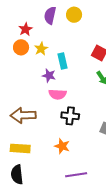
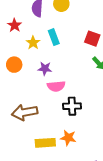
orange circle: (21, 47) -> (14, 65), moved
cyan rectangle: (62, 61) -> (54, 37), moved
yellow rectangle: (20, 148) -> (45, 143), moved

